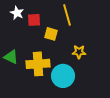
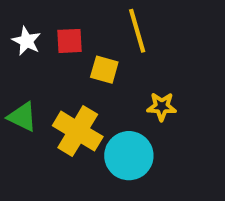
white star: (17, 13) -> (26, 41), moved
yellow cross: (38, 64) -> (78, 131), turned 35

